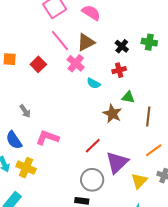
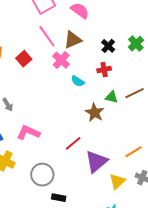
green cross: (149, 42) -> (136, 44), turned 35
brown line: (148, 116) -> (135, 93), moved, turned 54
gray circle: (92, 180) -> (42, 175), moved

